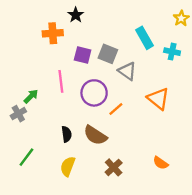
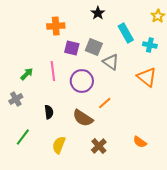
black star: (76, 15) -> (98, 13), moved
orange cross: (53, 33) -> (56, 26), moved
green arrow: (31, 96) -> (27, 74), moved
orange triangle: (158, 99) -> (147, 77), moved
orange line: (116, 109) -> (105, 103), moved
black semicircle: (67, 134) -> (49, 112), moved

